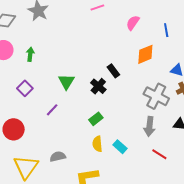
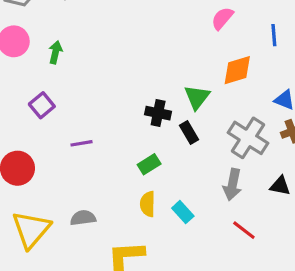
black rectangle: (113, 71) -> (189, 132), moved
green triangle: (66, 82) -> (197, 97), moved
black cross: (98, 86) -> (158, 113), turned -35
purple line: (52, 110) -> (82, 143), turned 32

